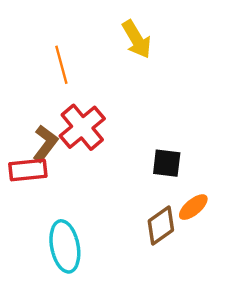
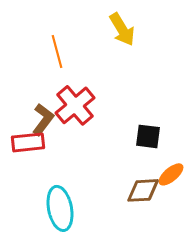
brown diamond: (161, 226) -> (143, 190), turned 32

